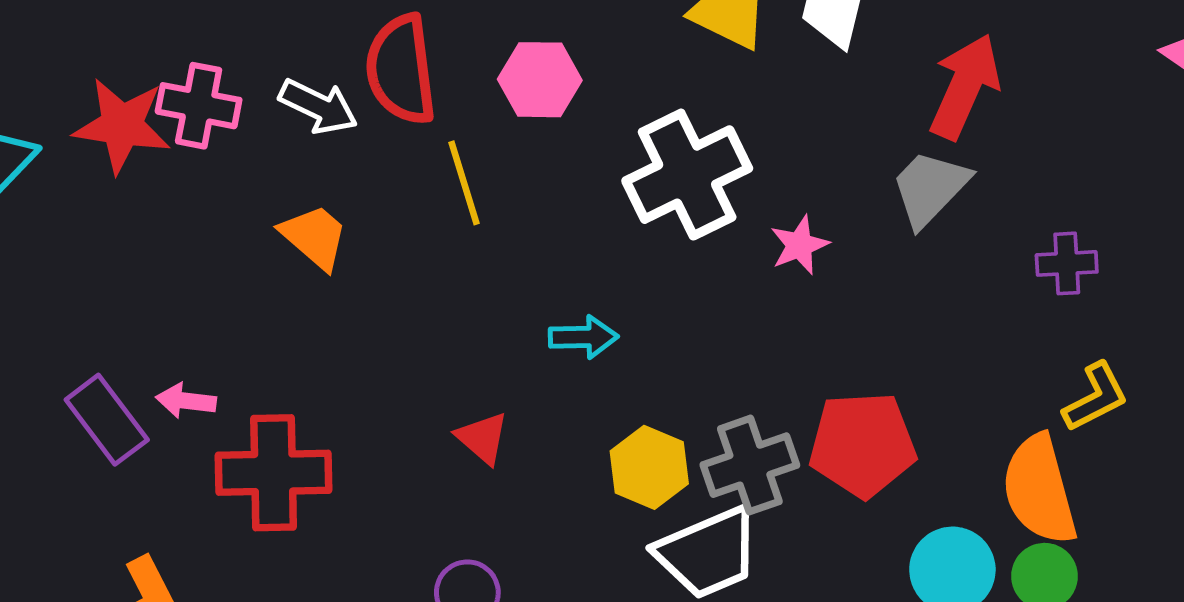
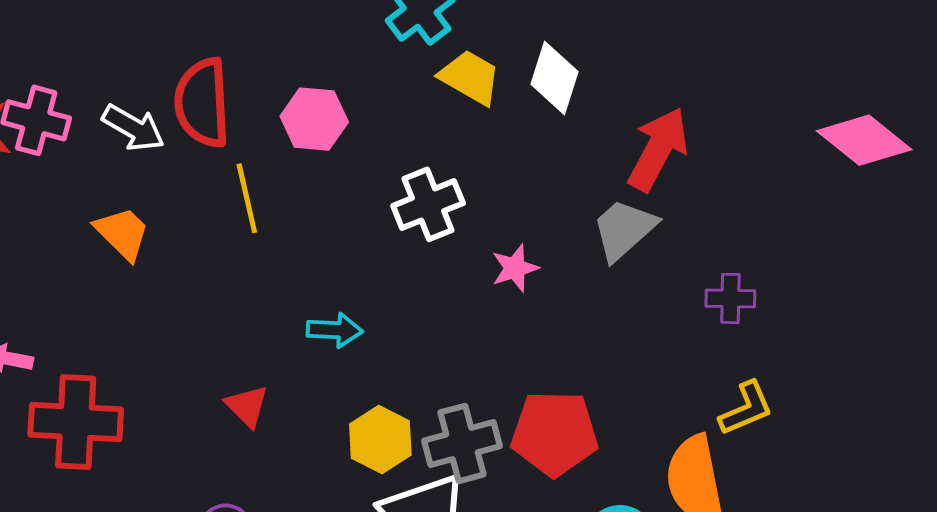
white cross: (687, 175) -> (428, 204), size x0.7

